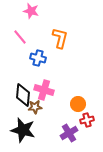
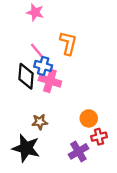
pink line: (20, 37) -> (37, 51), moved
pink cross: (44, 90) -> (50, 81), moved
black diamond: (23, 95) -> (26, 76), moved

